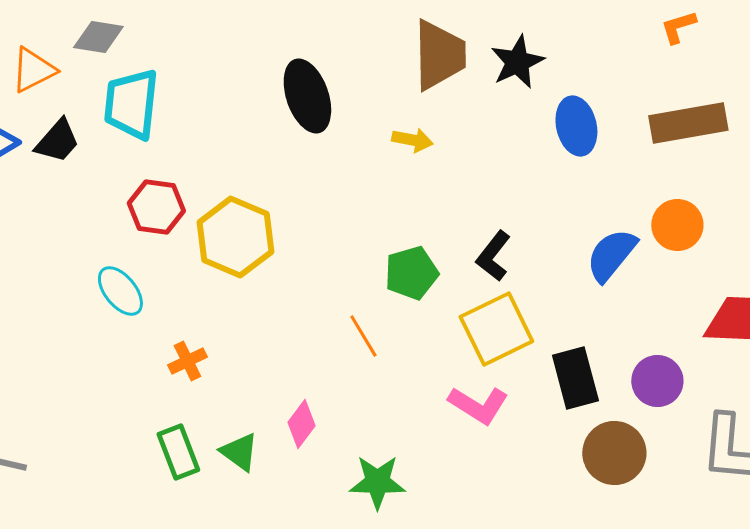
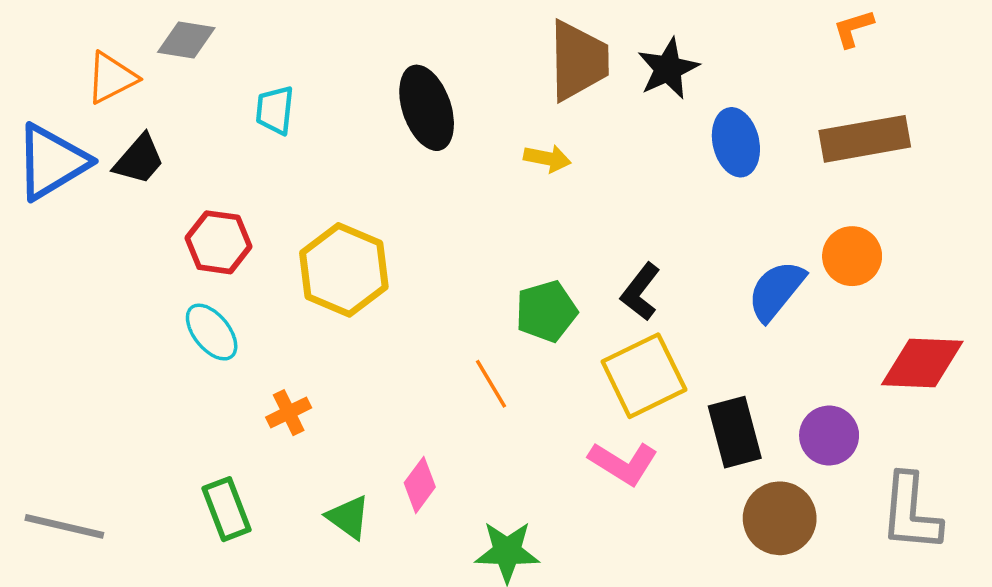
cyan trapezoid: (131, 104) -> (275, 110), moved, size x0.6
red hexagon: (156, 207) -> (218, 242), moved
green rectangle: (178, 452) -> (227, 509), moved

